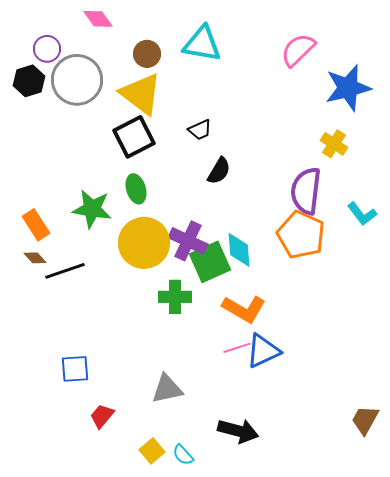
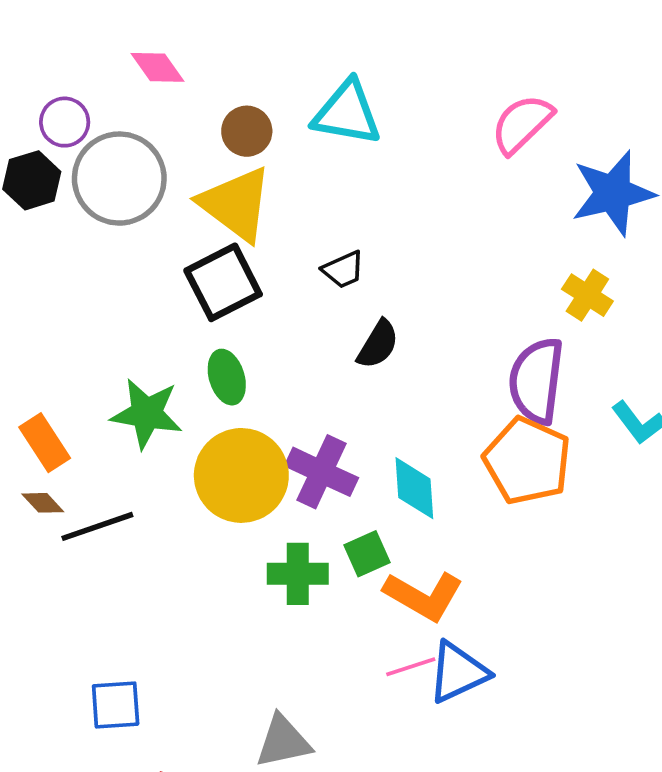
green square: (210, 262) -> (367, 554), moved, size x0.6

